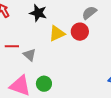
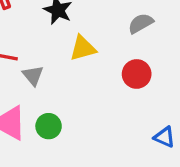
red circle: (80, 32) -> (137, 74), moved

